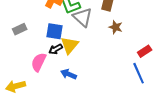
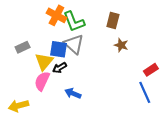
gray triangle: (83, 17) -> (74, 44), moved
yellow triangle: (70, 45) -> (44, 62), moved

